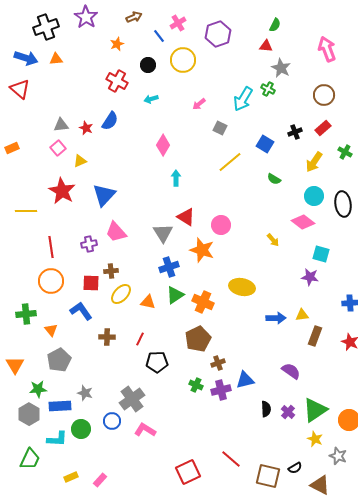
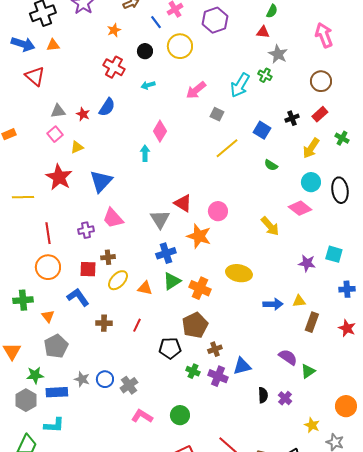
red triangle: (20, 89) -> (35, 76), moved
pink arrow: (199, 104) -> (196, 90), size x1.5
cyan arrow: (176, 178) -> (145, 153), moved
yellow arrow: (273, 240) -> (270, 226), size x1.5
cyan square: (321, 254) -> (334, 254), moved
black pentagon: (157, 362) -> (170, 348), moved
purple cross: (221, 390) -> (218, 376), turned 36
gray cross: (132, 399) -> (129, 385), size x0.7
green triangle: (315, 410) -> (308, 371), moved, size x0.6
blue circle: (112, 421) -> (105, 379), moved
green circle: (81, 429) -> (180, 415), moved

